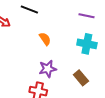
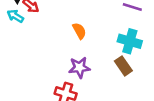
brown rectangle: (81, 78) -> (123, 66), moved

